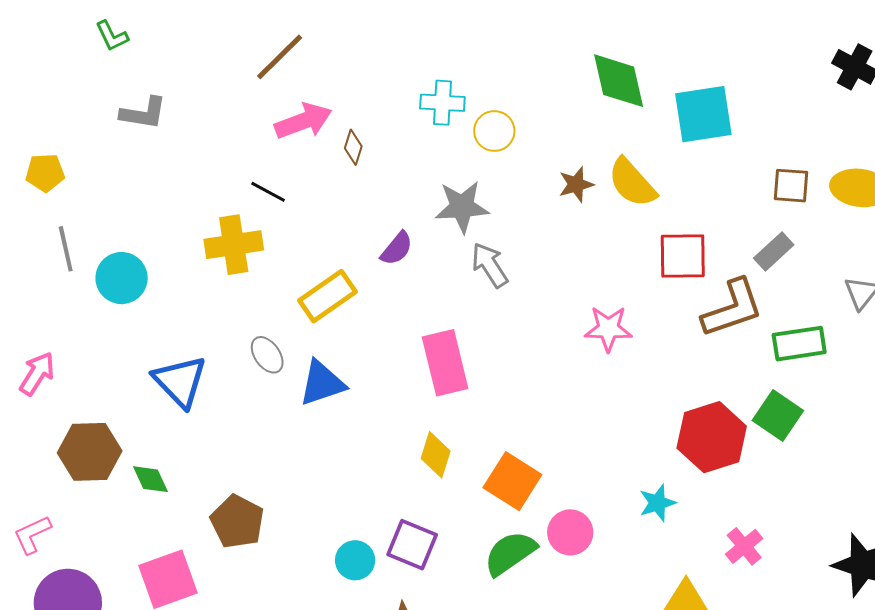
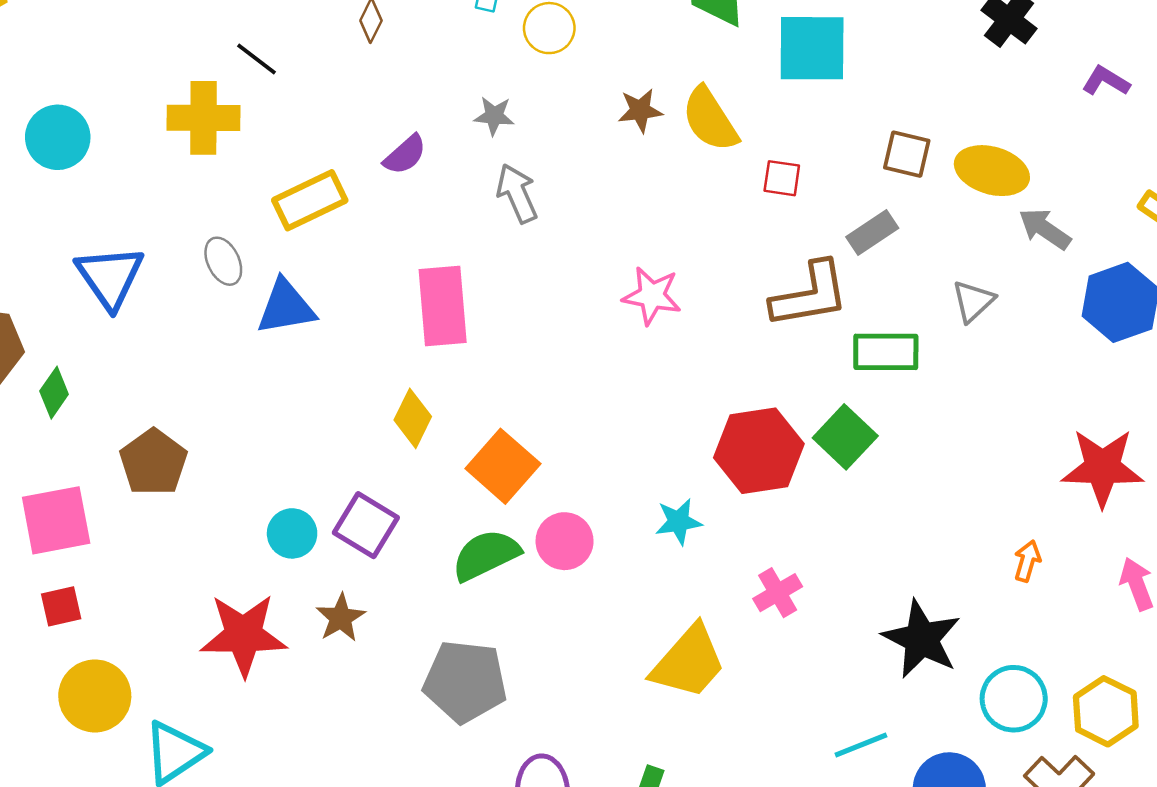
gray star: (462, 207) -> (494, 116), size x0.6
red square: (683, 256) -> (782, 178), moved, size x0.6
green diamond: (150, 479) -> (54, 393), turned 51

